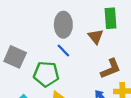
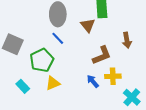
green pentagon: (46, 74) -> (42, 60), turned -30

